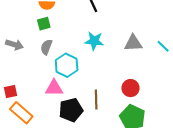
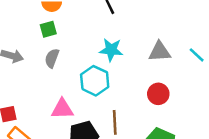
cyan hexagon: (67, 65) -> (95, 81), moved
red circle: (131, 88) -> (158, 94), moved

